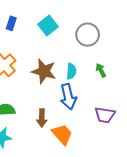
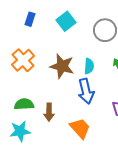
brown arrow: (42, 118) -> (49, 112), moved

